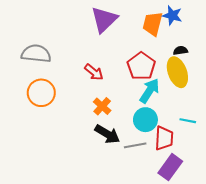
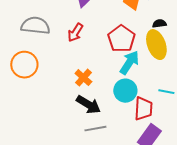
gray semicircle: (36, 54) -> (35, 26), moved
red arrow: (94, 72) -> (75, 33), moved, turned 84
gray line: (135, 145) -> (95, 129), moved

